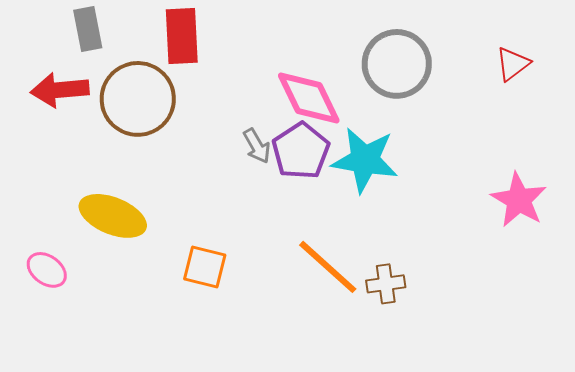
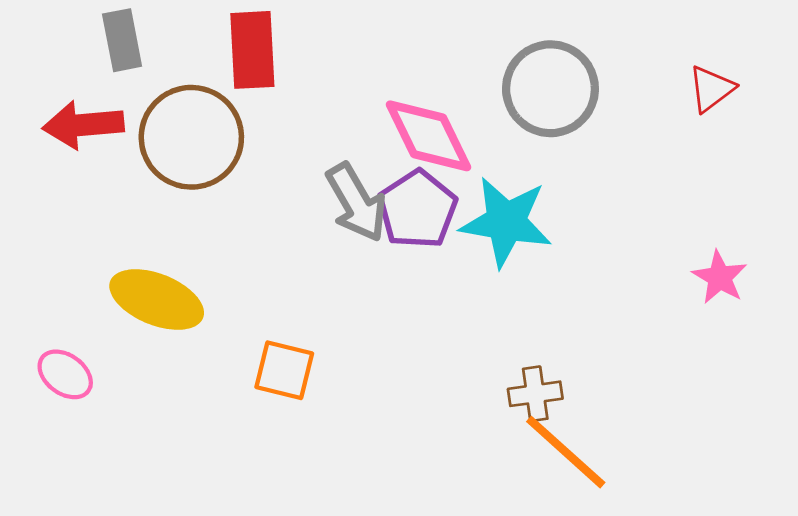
gray arrow: (257, 146) -> (356, 202), size x1.6
pink star: (519, 200) -> (720, 277), size x0.7
orange line: (328, 267) -> (566, 452), moved

